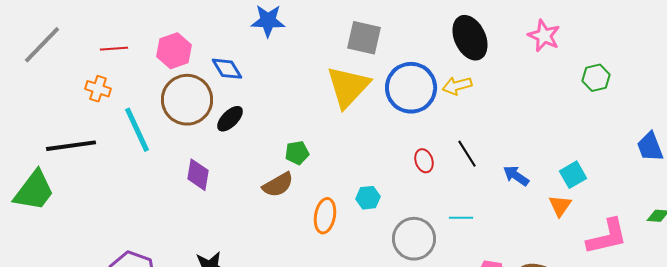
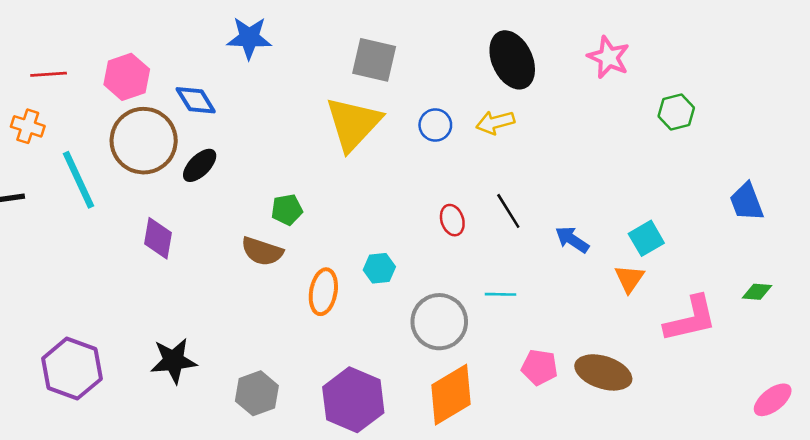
blue circle: (411, 88) -> (435, 125), size x0.5
brown semicircle: (278, 185) -> (262, 251), turned 48

